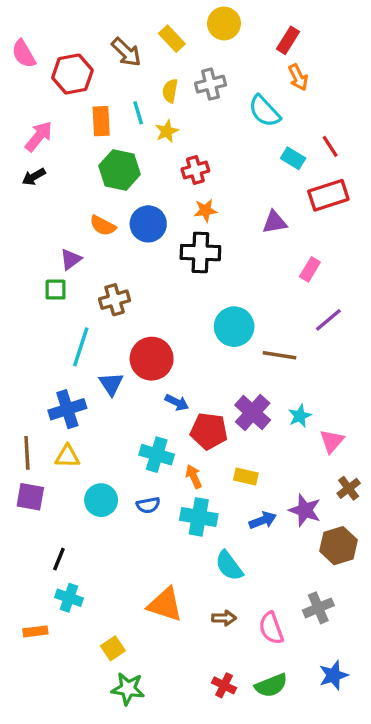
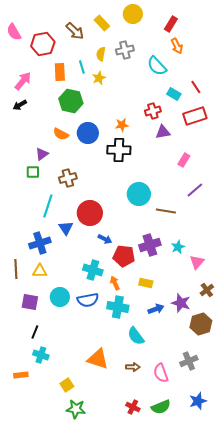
red cross: (195, 170) -> (153, 111), moved
purple cross: (253, 413) -> (150, 245), turned 30
purple square: (30, 497) -> (30, 302), moved
blue semicircle: (148, 505) -> (88, 300), size x1.5

